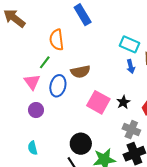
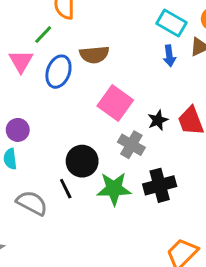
black star: (123, 102) -> (158, 120), moved
purple circle: (36, 110) -> (18, 130), moved
gray cross: (131, 130) -> (131, 145), moved

